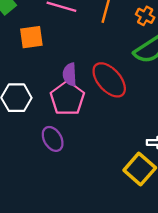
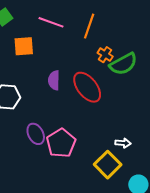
orange cross: (145, 16) -> (105, 55), moved
pink pentagon: (67, 98) -> (61, 143), moved

